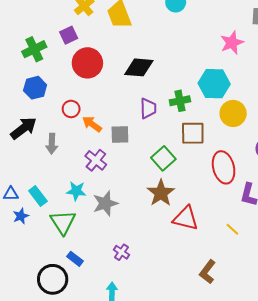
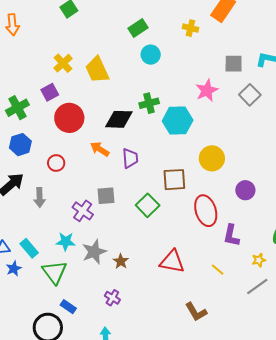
cyan hexagon: (214, 84) -> (178, 121), moved
green cross: (180, 101) -> (149, 103), moved
orange arrow: (92, 124) -> (100, 149), moved
gray square: (120, 135) -> (106, 196), moved
brown star: (161, 193) -> (121, 261), moved, size x0.6
brown L-shape: (207, 272) -> (196, 312), turned -65

